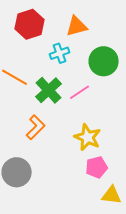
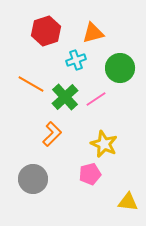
pink pentagon: (97, 167) -> (90, 174), moved

